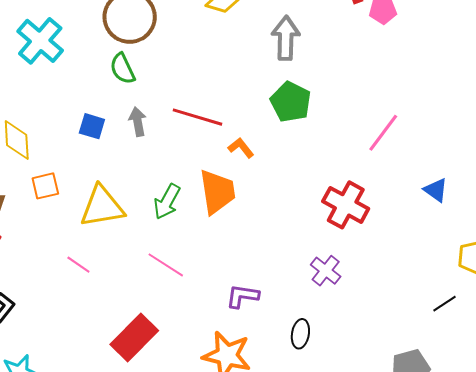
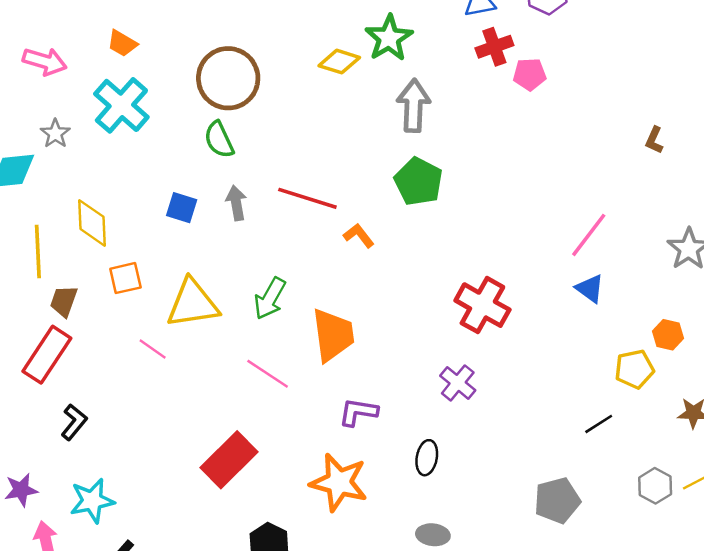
pink line: (383, 133) -> (589, 235), moved
orange trapezoid: (217, 192) -> (333, 335), moved
pink line: (78, 265) -> (153, 349), moved

